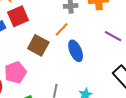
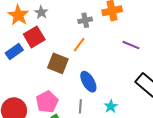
blue ellipse: (76, 51) -> (88, 82), moved
pink pentagon: (15, 72) -> (47, 102), moved

